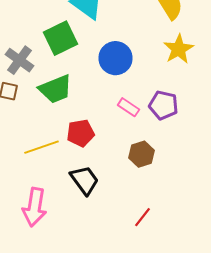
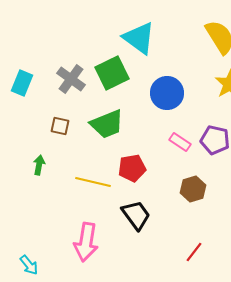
gray cross: (20, 60) -> (71, 79), moved
yellow line: (42, 147) -> (93, 182), turned 32

